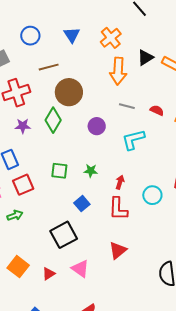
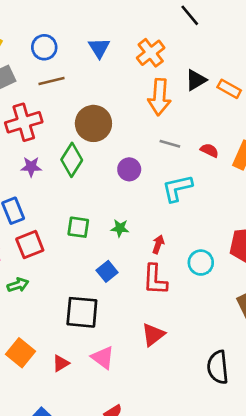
brown line: (49, 67) -> (52, 81), moved
black square: (64, 235) -> (82, 312), turned 32

